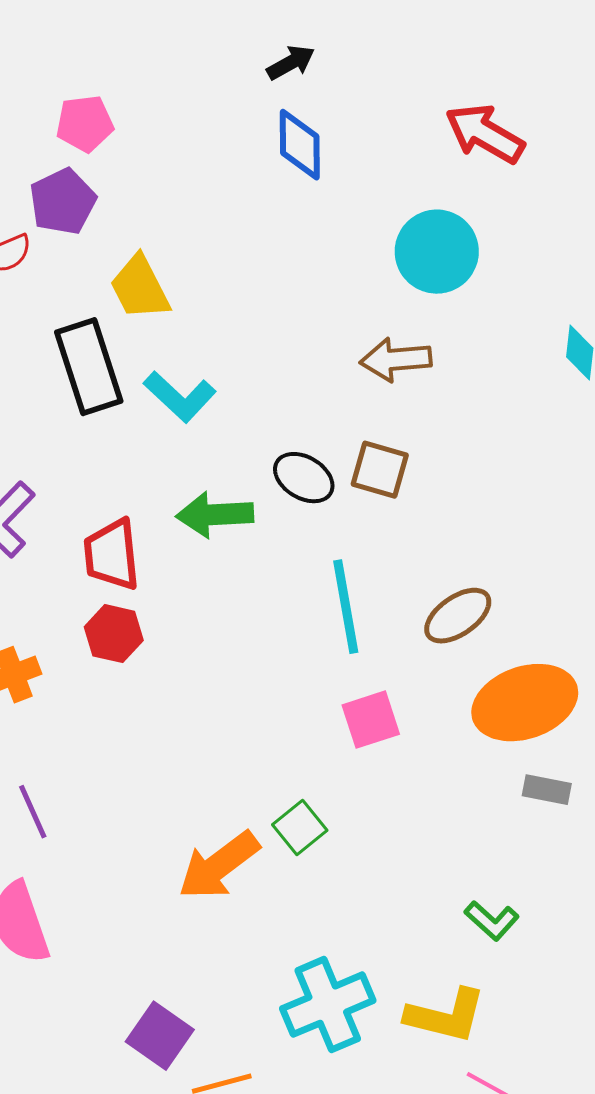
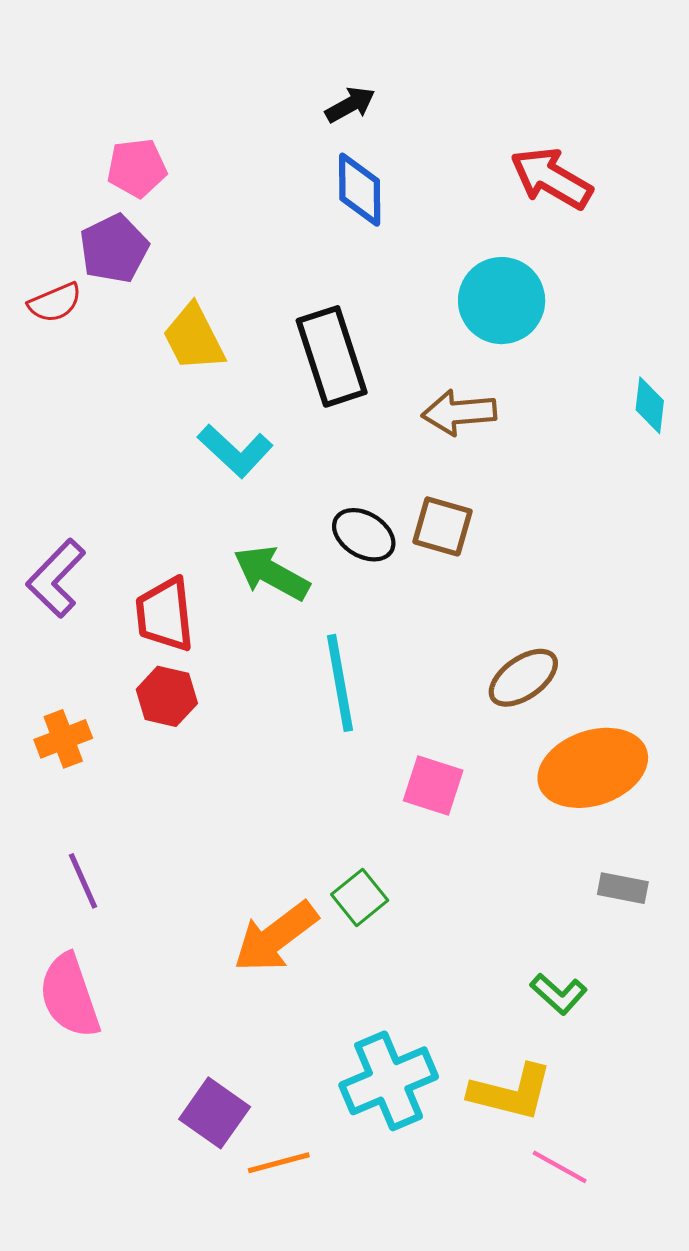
black rectangle: (89, 367) -> (332, 356), moved
green arrow: (215, 515) -> (272, 573), turned 32
cyan line: (346, 607) -> (340, 683), moved
pink square: (371, 720) -> (433, 786), turned 36
gray rectangle: (547, 790) -> (623, 888), moved

